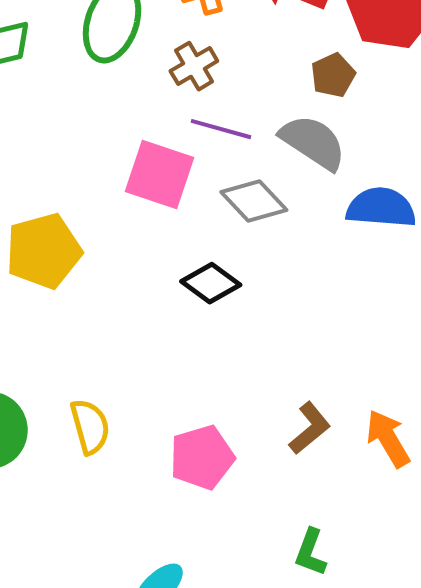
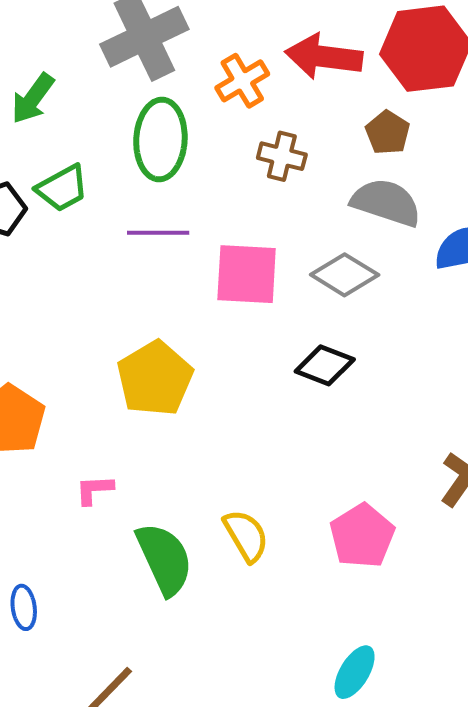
brown cross: (194, 66) -> (282, 156), moved, turned -30
purple line: (221, 129) -> (158, 233), moved

